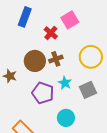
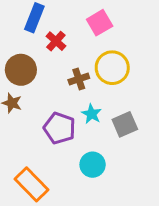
red cross: (51, 33) -> (56, 41), moved
yellow circle: (91, 57) -> (112, 68), moved
brown circle: (35, 61) -> (21, 70), moved

